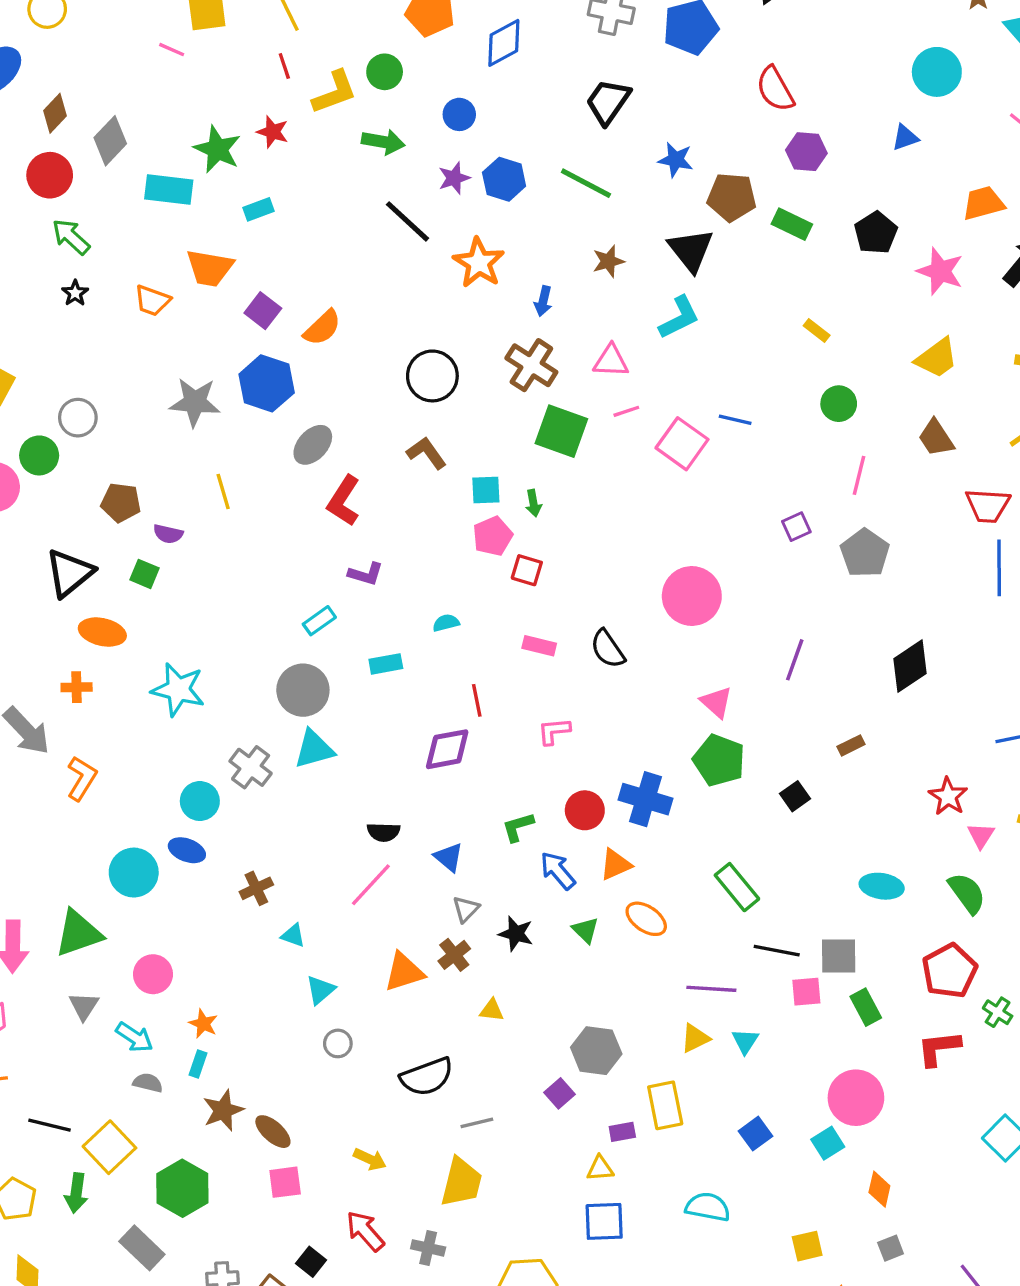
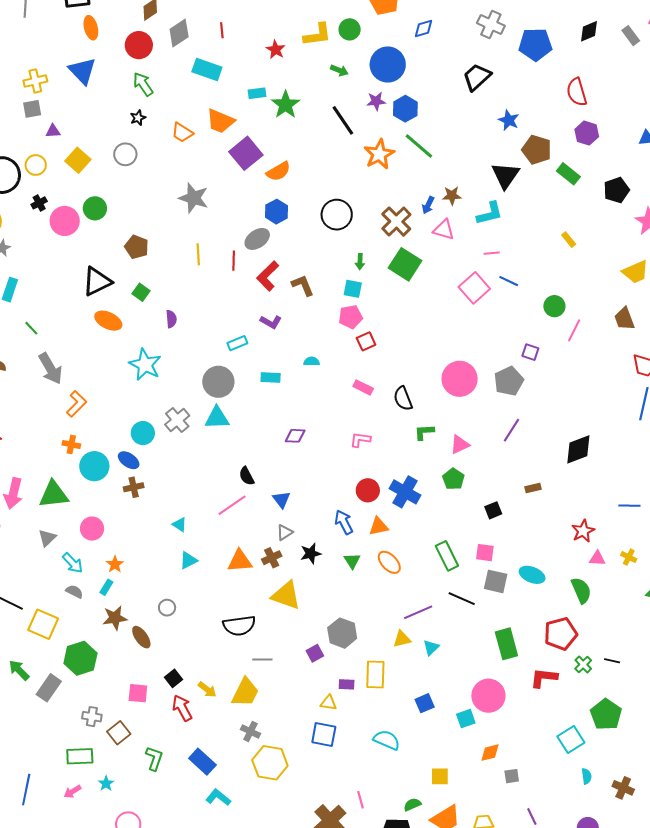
blue diamond: (504, 43) -> (424, 28), size x0.7
red line: (284, 66) -> (222, 30), moved
blue circle: (459, 114) -> (388, 65), size x1.8
green arrow: (383, 142) -> (339, 70), size x0.7
green star: (217, 149) -> (286, 105), moved
green line: (586, 183) -> (419, 146), moved
brown star: (608, 261) -> (452, 196), moved
blue arrow: (543, 301) -> (428, 205), moved
purple square: (263, 311) -> (246, 153), size x1.5
blue hexagon: (267, 383) -> (276, 212), moved, size x0.7
green circle: (839, 404) -> (554, 306), moved
pink line: (626, 411) -> (492, 253), moved
gray circle: (78, 418) -> (125, 154), moved
brown L-shape: (427, 453) -> (303, 285), moved
green arrow: (533, 503) -> (360, 262), moved
purple square: (796, 527) -> (530, 352), turned 30
purple semicircle: (168, 534) -> (171, 319), moved, turned -120
gray pentagon: (865, 553) -> (509, 381), moved
red square: (527, 570) -> (366, 341), turned 36
orange cross: (77, 687) -> (71, 444), moved
red line: (477, 700) -> (234, 261), moved
pink triangle: (716, 702) -> (460, 445), turned 40
purple diamond: (447, 749) -> (295, 436), size x0.7
green pentagon: (719, 760) -> (453, 479), size x0.7
green L-shape: (518, 827) -> (424, 432), moved
black semicircle: (384, 832) -> (247, 476), turned 48
pink triangle: (981, 835) -> (597, 558), turned 48
brown cross: (256, 888) -> (134, 487), moved
black star: (516, 934) -> (311, 553), turned 30
gray square: (839, 956) -> (496, 581), moved
purple line: (711, 989) -> (418, 612), turned -40
pink square: (806, 992) -> (485, 553), moved
green rectangle: (866, 1007) -> (506, 644), size x1.4
yellow triangle: (492, 1010) -> (286, 595), size x2.0
gray circle: (338, 1043) -> (167, 608), moved
yellow square: (109, 1147) -> (43, 624), turned -36
yellow arrow: (370, 1159) -> (207, 690), moved
pink square: (285, 1182) -> (138, 693), moved
orange diamond: (879, 1189) -> (490, 753), turned 50
green arrow: (76, 1193) -> (19, 670), moved, turned 115
gray rectangle: (142, 1248) -> (49, 688), turned 68
gray cross: (428, 1248) -> (250, 731), moved
gray square: (891, 1248) -> (512, 776), moved
black square: (311, 1262) -> (174, 678), moved

